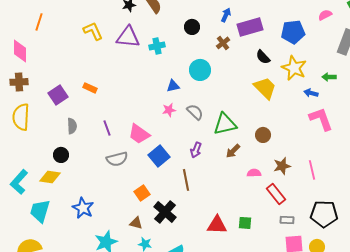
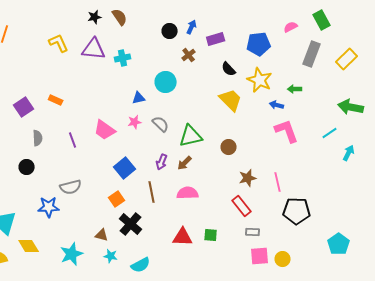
black circle: (192, 27) -> (170, 31), moved
purple rectangle: (250, 27) -> (216, 39), size x0.7
pink trapezoid: (139, 134) -> (105, 130), moved
brown arrow: (233, 151) -> (185, 163), moved
gray semicircle: (117, 159) -> (71, 187), moved
pink semicircle: (254, 173) -> (188, 193), moved, size x1.5
yellow diamond: (50, 177) -> (29, 246), moved, turned 50
orange square: (142, 193) -> (117, 199), moved
blue star: (83, 208) -> (49, 207), moved, turned -30
black pentagon: (324, 214) -> (297, 211), moved

